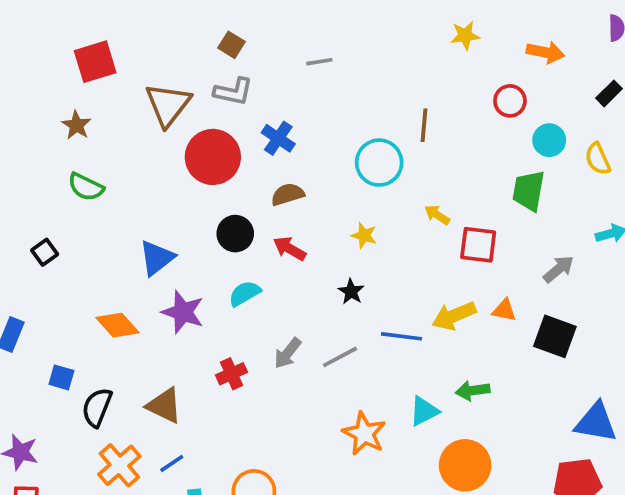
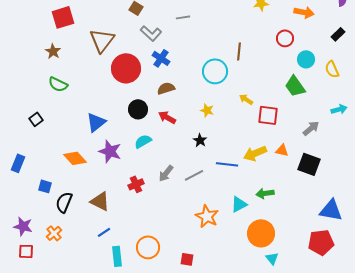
gray L-shape: (233, 92) -> (151, 33), moved, turned 30
green trapezoid: (529, 191) -> (295, 86), turned -45
orange cross: (119, 465) -> (54, 233), moved, size x0.7

